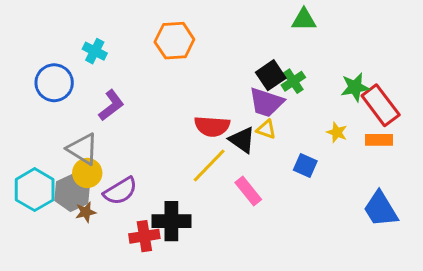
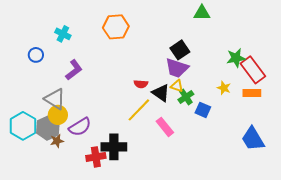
green cross: (293, 81) -> (186, 97), moved
blue circle: (54, 83) -> (36, 55), size x0.6
red semicircle: (212, 126) -> (141, 84), size x0.6

